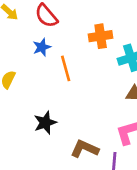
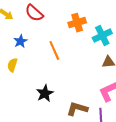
blue star: (42, 47) -> (20, 41), moved

